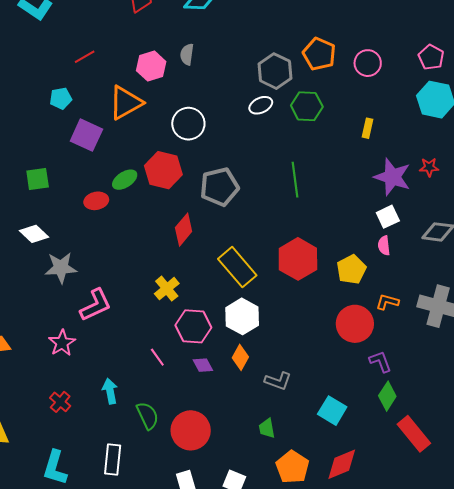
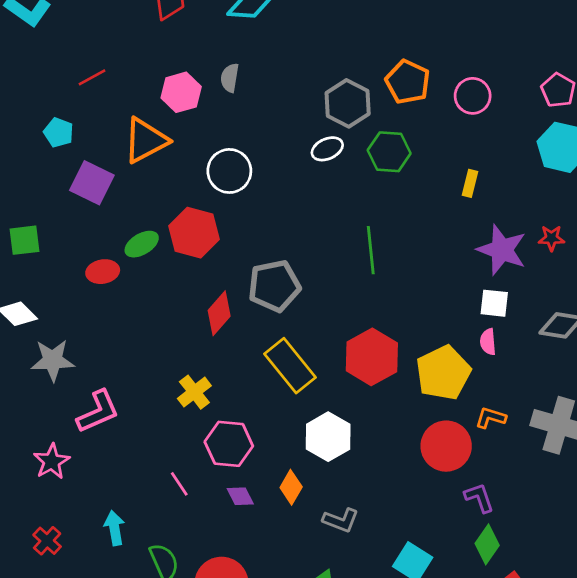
cyan pentagon: (61, 98) -> (59, 132), turned 30
gray pentagon: (219, 187) -> (274, 286), moved
white square: (388, 217) -> (494, 303), turned 30
yellow pentagon: (351, 269) -> (443, 373), size x1.4
white hexagon: (242, 316) -> (328, 437), moved

